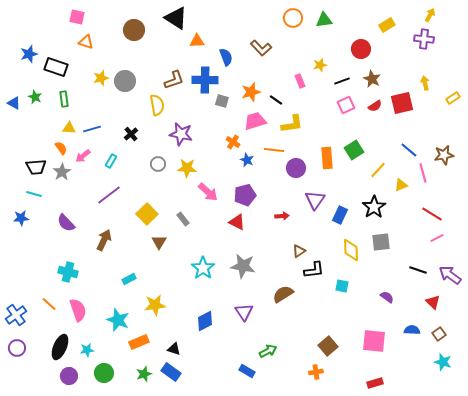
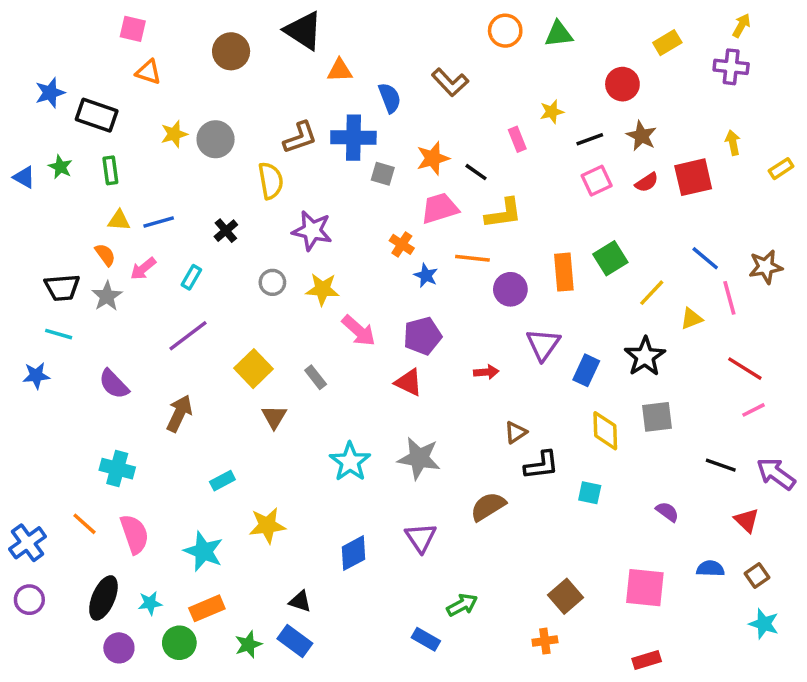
orange rectangle: (139, 342) -> (207, 608), moved

